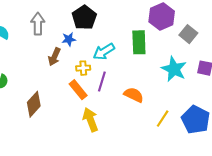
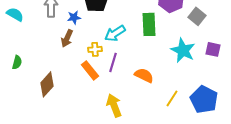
blue star: (69, 39) -> (74, 17), moved
yellow arrow: (90, 120) -> (114, 105), moved

